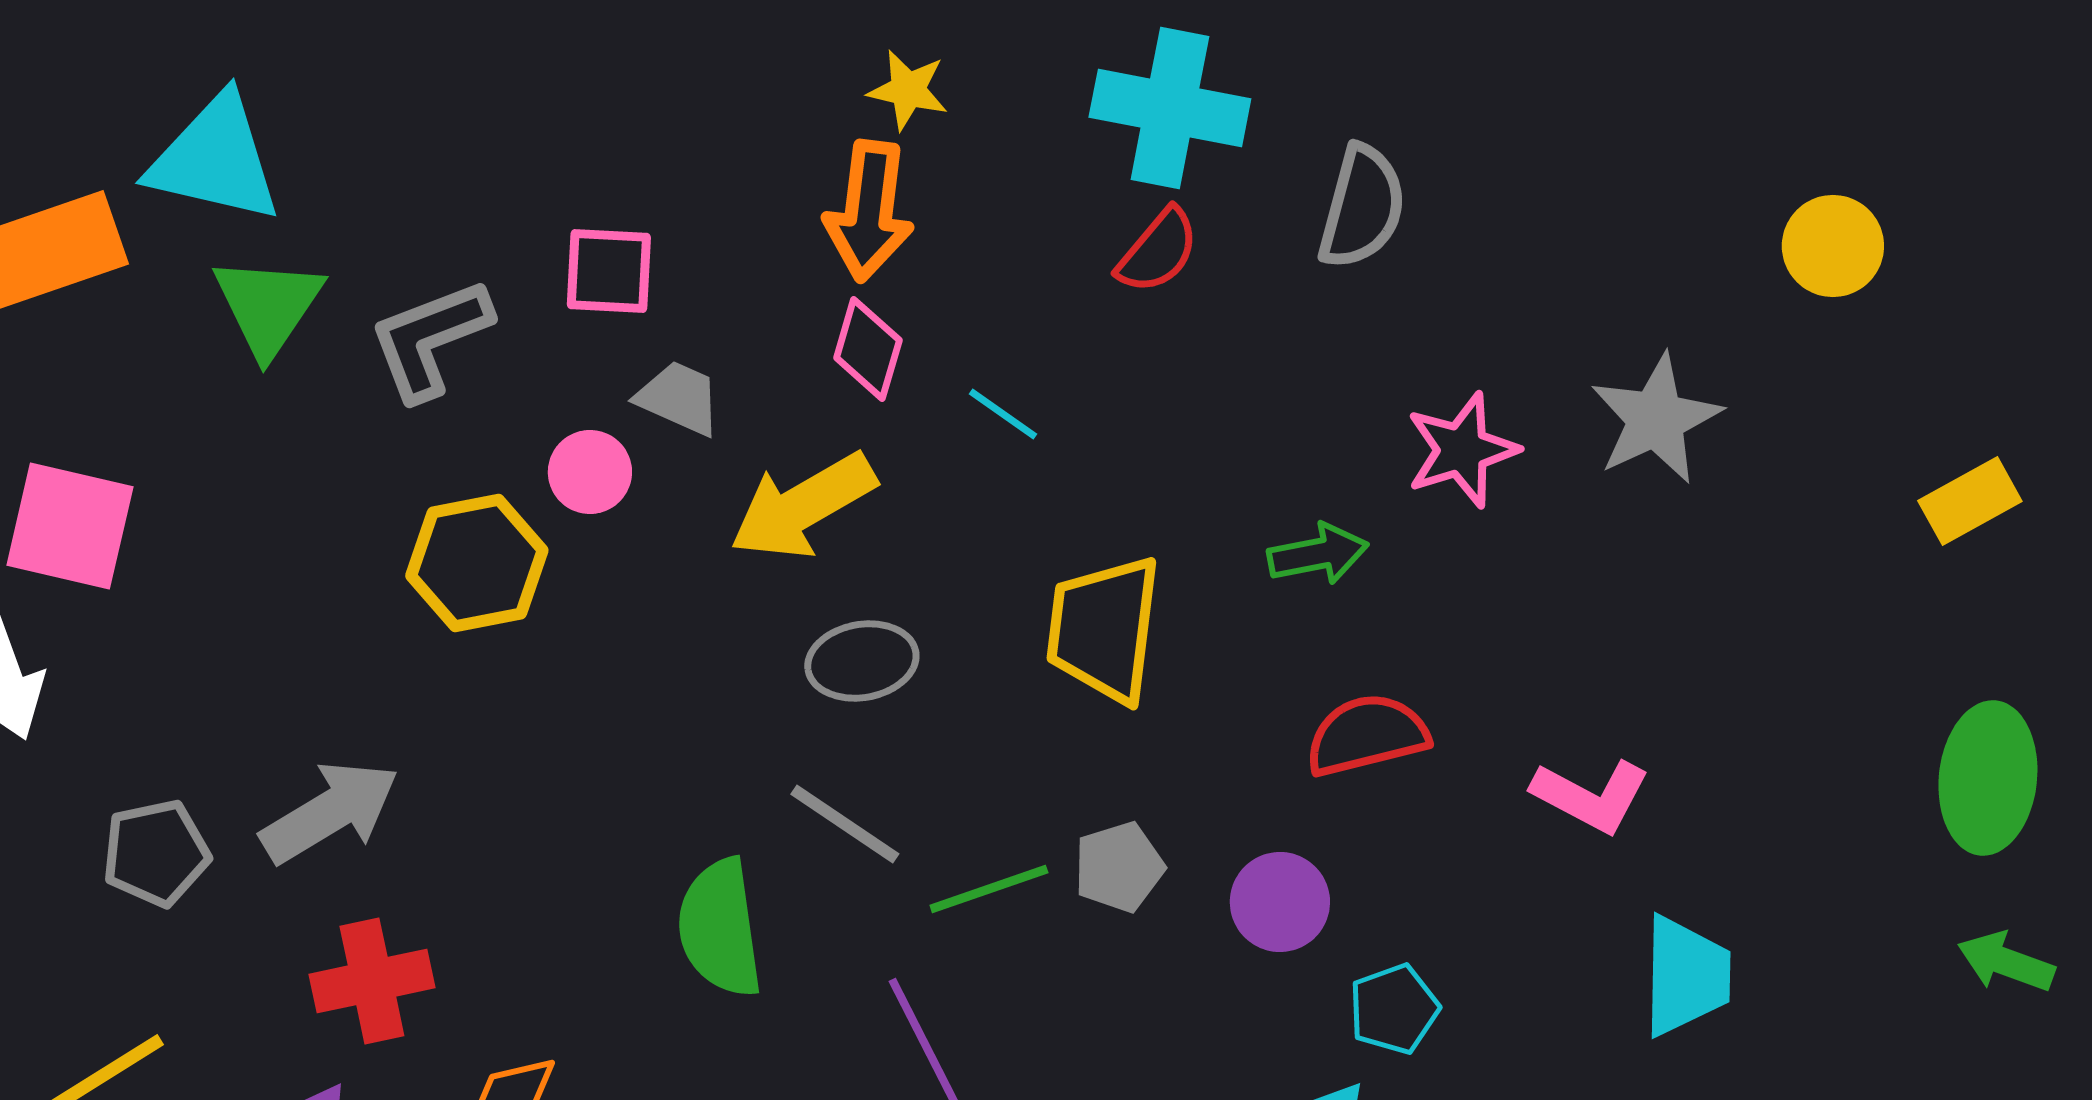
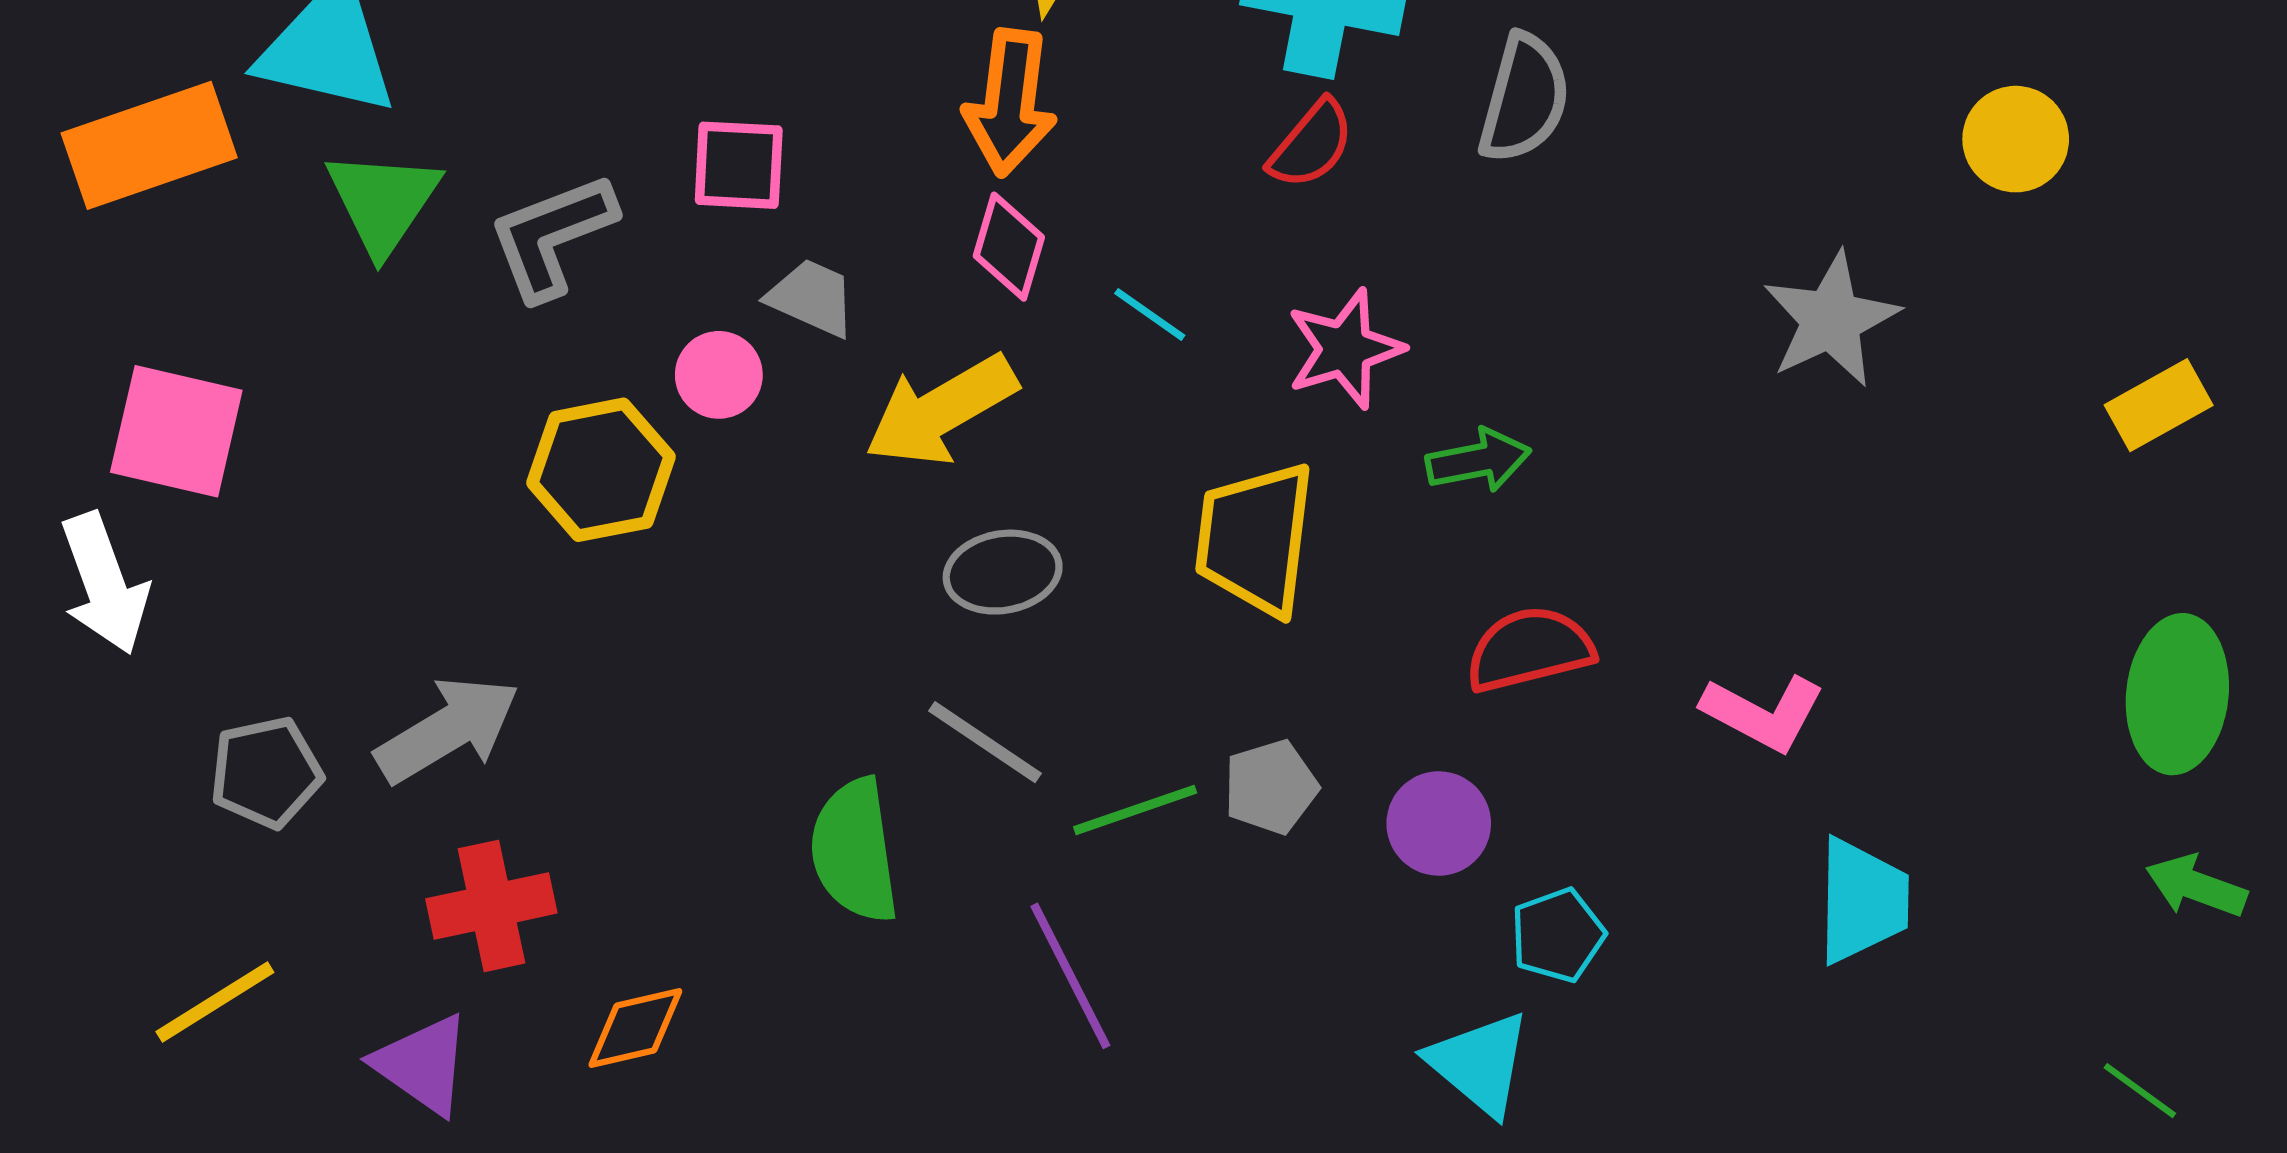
pink star: (1462, 450) -> (1345, 349), moved

